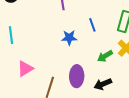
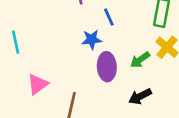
blue line: (92, 25) -> (109, 17), moved
purple ellipse: (77, 76) -> (107, 67), moved

